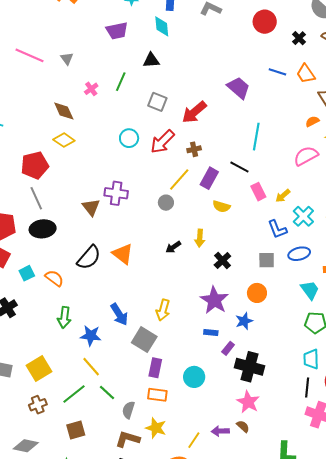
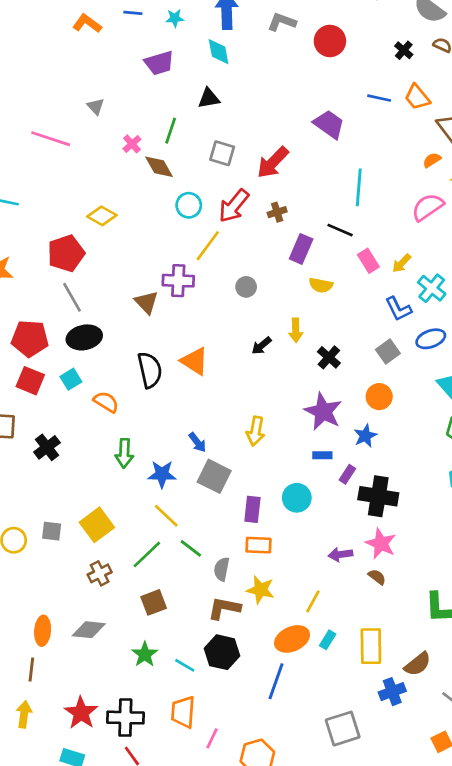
red circle: (265, 22) -> (330, 41), moved
pink line: (30, 55) -> (51, 139), moved
brown diamond: (64, 111) -> (159, 167), moved
yellow line: (179, 179) -> (208, 246), moved
black semicircle: (89, 257) -> (150, 370), turned -48
gray square: (267, 260) -> (388, 352), turned -30
cyan square: (27, 273) -> (71, 379), moved
blue arrow: (119, 314) -> (197, 442), size x0.7
gray square: (144, 340) -> (214, 476), moved
cyan circle: (194, 377) -> (297, 498), moved
purple arrow: (220, 431) -> (340, 554), moved

